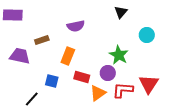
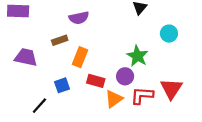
purple semicircle: (76, 26) -> (79, 18), moved
brown rectangle: (42, 40) -> (60, 40), moved
blue square: (52, 81) -> (62, 85), turned -32

